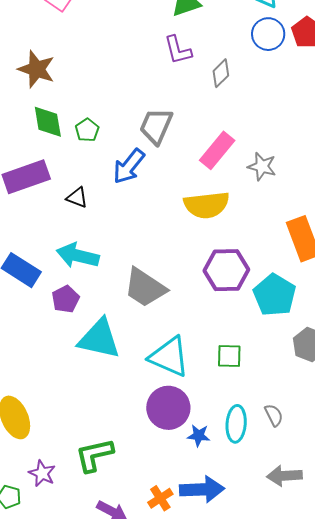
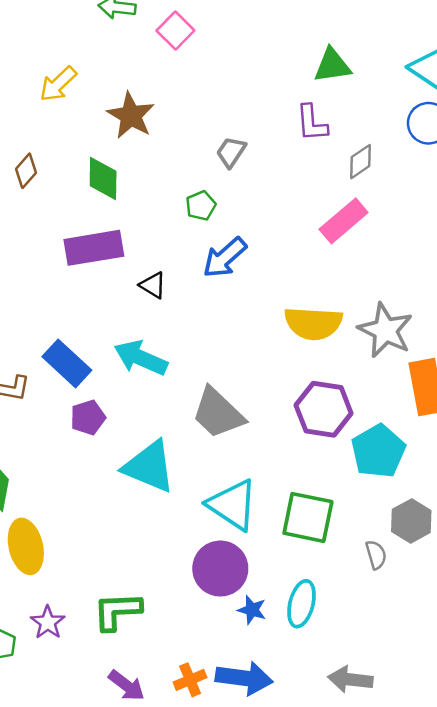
green diamond: (48, 122) -> (103, 179), moved
gray trapezoid: (156, 126) -> (231, 152), moved, size x0.7
green pentagon: (87, 130) -> (201, 206), moved
pink rectangle: (217, 150) -> (344, 221), moved
gray star: (262, 166) -> (385, 330), moved, size x1.5
purple pentagon: (66, 299) -> (88, 418), moved
green square: (229, 356) -> (308, 517), size x1.6
gray semicircle: (274, 415) -> (376, 555), moved

